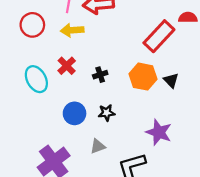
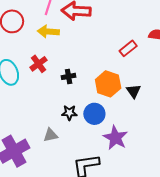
red rectangle: (159, 36) -> (128, 48), size x0.6
blue circle: (75, 113) -> (94, 114), moved
gray triangle: (98, 146) -> (50, 135), moved

